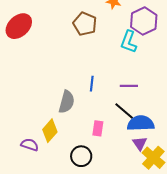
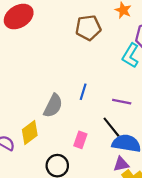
brown pentagon: (85, 24) -> (88, 28), turned 30
purple triangle: (140, 143) -> (121, 164), turned 42

